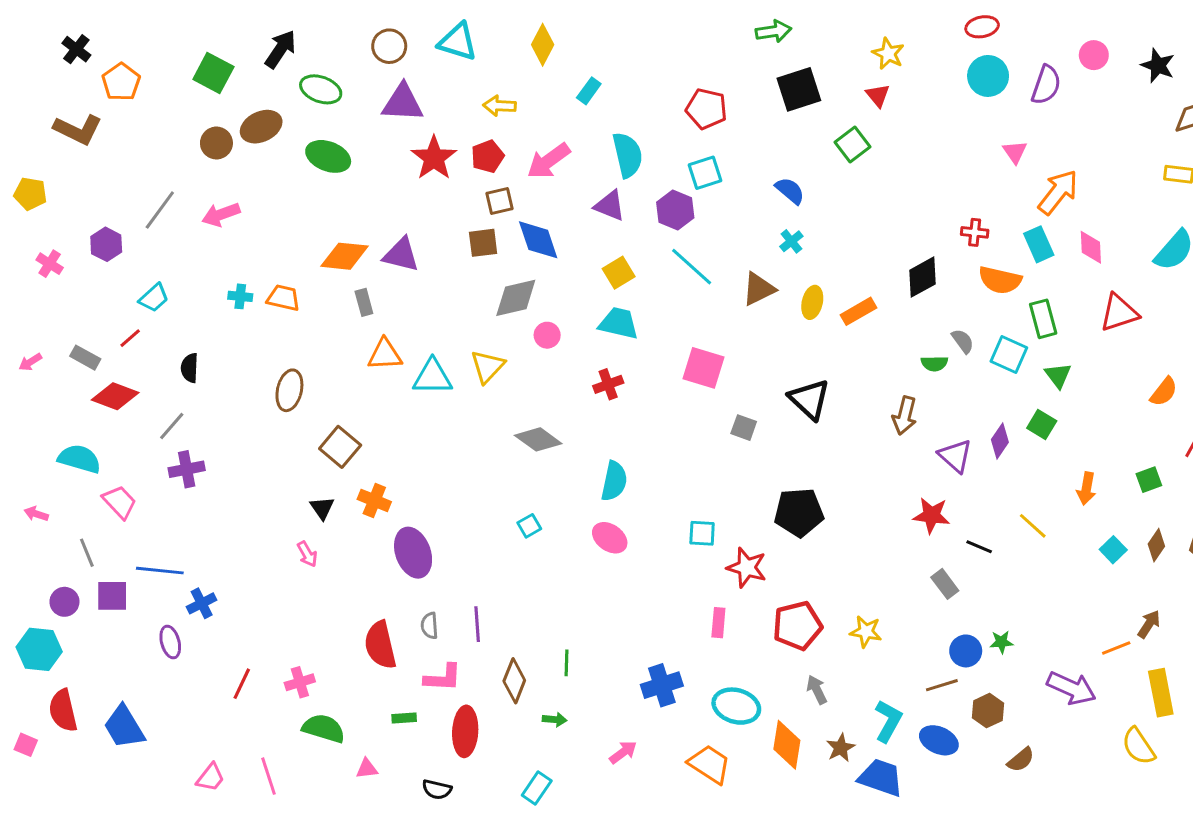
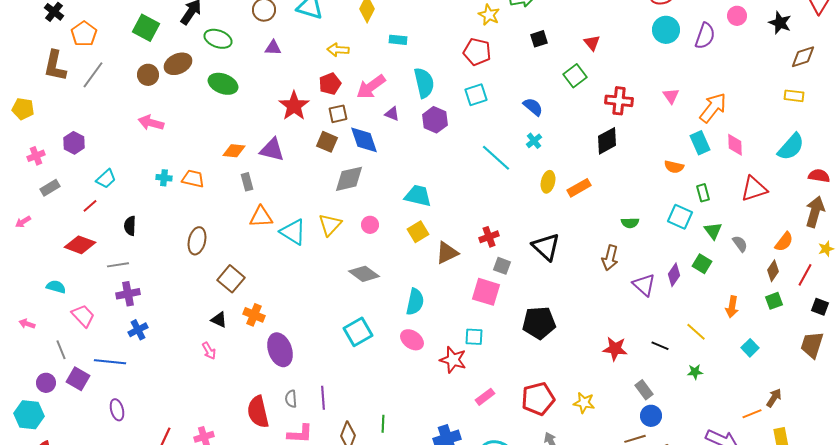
yellow star: (888, 54) -> (489, 15), moved
black square: (799, 89) -> (539, 39), size x0.6
cyan rectangle: (589, 91) -> (398, 40), turned 60
purple triangle: (403, 103) -> (273, 48), size x0.6
brown L-shape: (78, 130) -> (55, 66), turned 76
pink triangle: (1015, 152) -> (671, 96), moved
red star: (434, 158) -> (294, 106), moved
purple triangle: (610, 206) -> (392, 114), moved, size x0.7
gray line: (160, 210) -> (93, 75), moved
purple hexagon: (675, 210) -> (435, 120), moved
pink arrow: (221, 215) -> (151, 123), turned 35
red cross: (975, 232) -> (619, 101), moved, size x1.5
brown square: (483, 243) -> (327, 142), turned 30
orange diamond: (345, 256) -> (234, 151), size x0.7
pink cross: (50, 264) -> (36, 156), turned 36
cyan line: (692, 267) -> (496, 158), moved
yellow square: (619, 273) -> (418, 232), moved
black diamond: (922, 277) -> (607, 141), moved
orange semicircle: (1000, 280) -> (674, 167), size x0.7
brown triangle: (759, 289) -> (447, 253), moved
green rectangle: (1043, 319) -> (703, 193), size x0.7
pink circle: (547, 335) -> (370, 225), moved
gray semicircle: (963, 341) -> (740, 244), moved
gray rectangle: (85, 358) -> (50, 188), moved, turned -60
pink square: (704, 368) -> (486, 292), moved
cyan triangle: (432, 377) -> (293, 232), turned 32
red cross: (608, 384) -> (489, 237), moved
gray line: (172, 426) -> (118, 265), turned 40
cyan semicircle: (79, 459) -> (56, 287), size x0.7
black triangle: (322, 508) -> (219, 320), turned -30
red star: (931, 515) -> (615, 349), moved
cyan square: (529, 526) -> (358, 332), size x1.8
brown diamond: (1156, 545) -> (773, 271), moved
red star: (747, 568) -> (453, 360), moved
gray rectangle: (945, 584) -> (644, 390), moved
purple square: (112, 596) -> (78, 379), turned 30
blue cross: (202, 603) -> (138, 330), moved
pink rectangle: (718, 623) -> (485, 397), turned 48
green star: (1001, 642) -> (695, 372), moved

